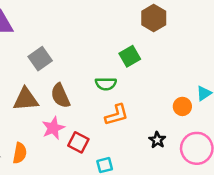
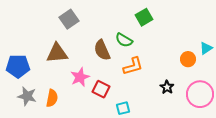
green semicircle: (106, 84) -> (124, 40), turned 30
brown semicircle: (60, 96) -> (102, 50), moved

